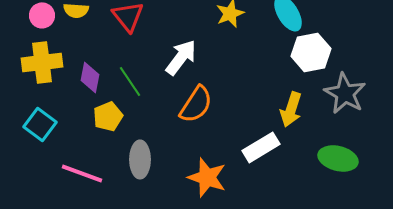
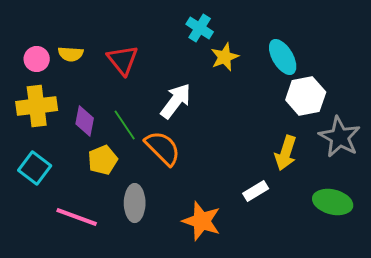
orange semicircle: (196, 104) -> (163, 148), moved, turned -78
white rectangle: (261, 147) -> (256, 191), size x0.7

